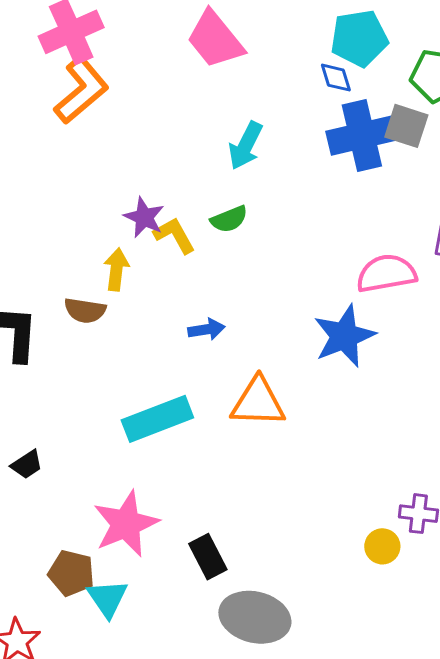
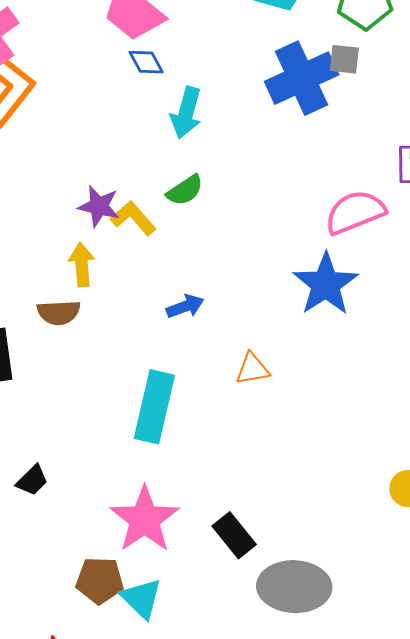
blue diamond: (336, 78) -> (146, 62), moved
gray square: (406, 126) -> (344, 59), size x0.7
orange triangle: (258, 402) -> (252, 369), size x0.6
cyan rectangle: (157, 419) -> (154, 407), turned -44

